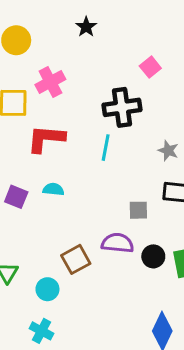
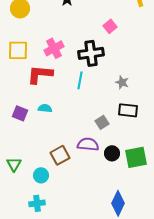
pink cross: (50, 82) -> (54, 48), moved
gray square: (138, 210) -> (102, 122), turned -32
cyan cross: (42, 331) -> (37, 203), turned -35

